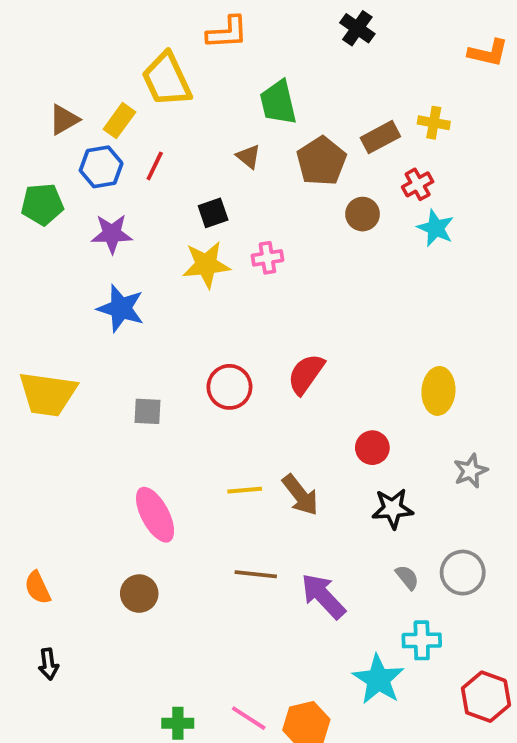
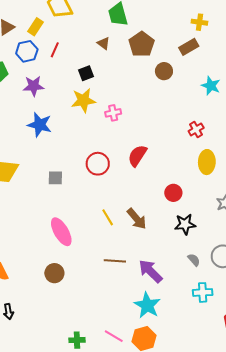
brown rectangle: (380, 137) -> (189, 47), moved
red cross: (418, 184) -> (196, 130), moved
cyan star: (436, 228) -> (211, 86), moved
pink cross: (267, 258) -> (113, 113), moved
yellow line: (245, 490) -> (108, 217), turned 66
cyan star: (378, 679) -> (147, 305), moved

